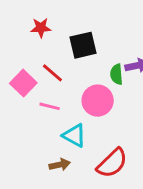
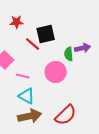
red line: (52, 73) -> (33, 44), moved
cyan triangle: (74, 135) -> (27, 96), moved
brown arrow: (60, 165) -> (30, 116), size x1.6

